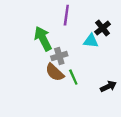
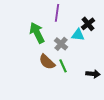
gray cross: (59, 56) -> (61, 44), moved, turned -32
black arrow: (108, 86) -> (93, 74), turned 32

